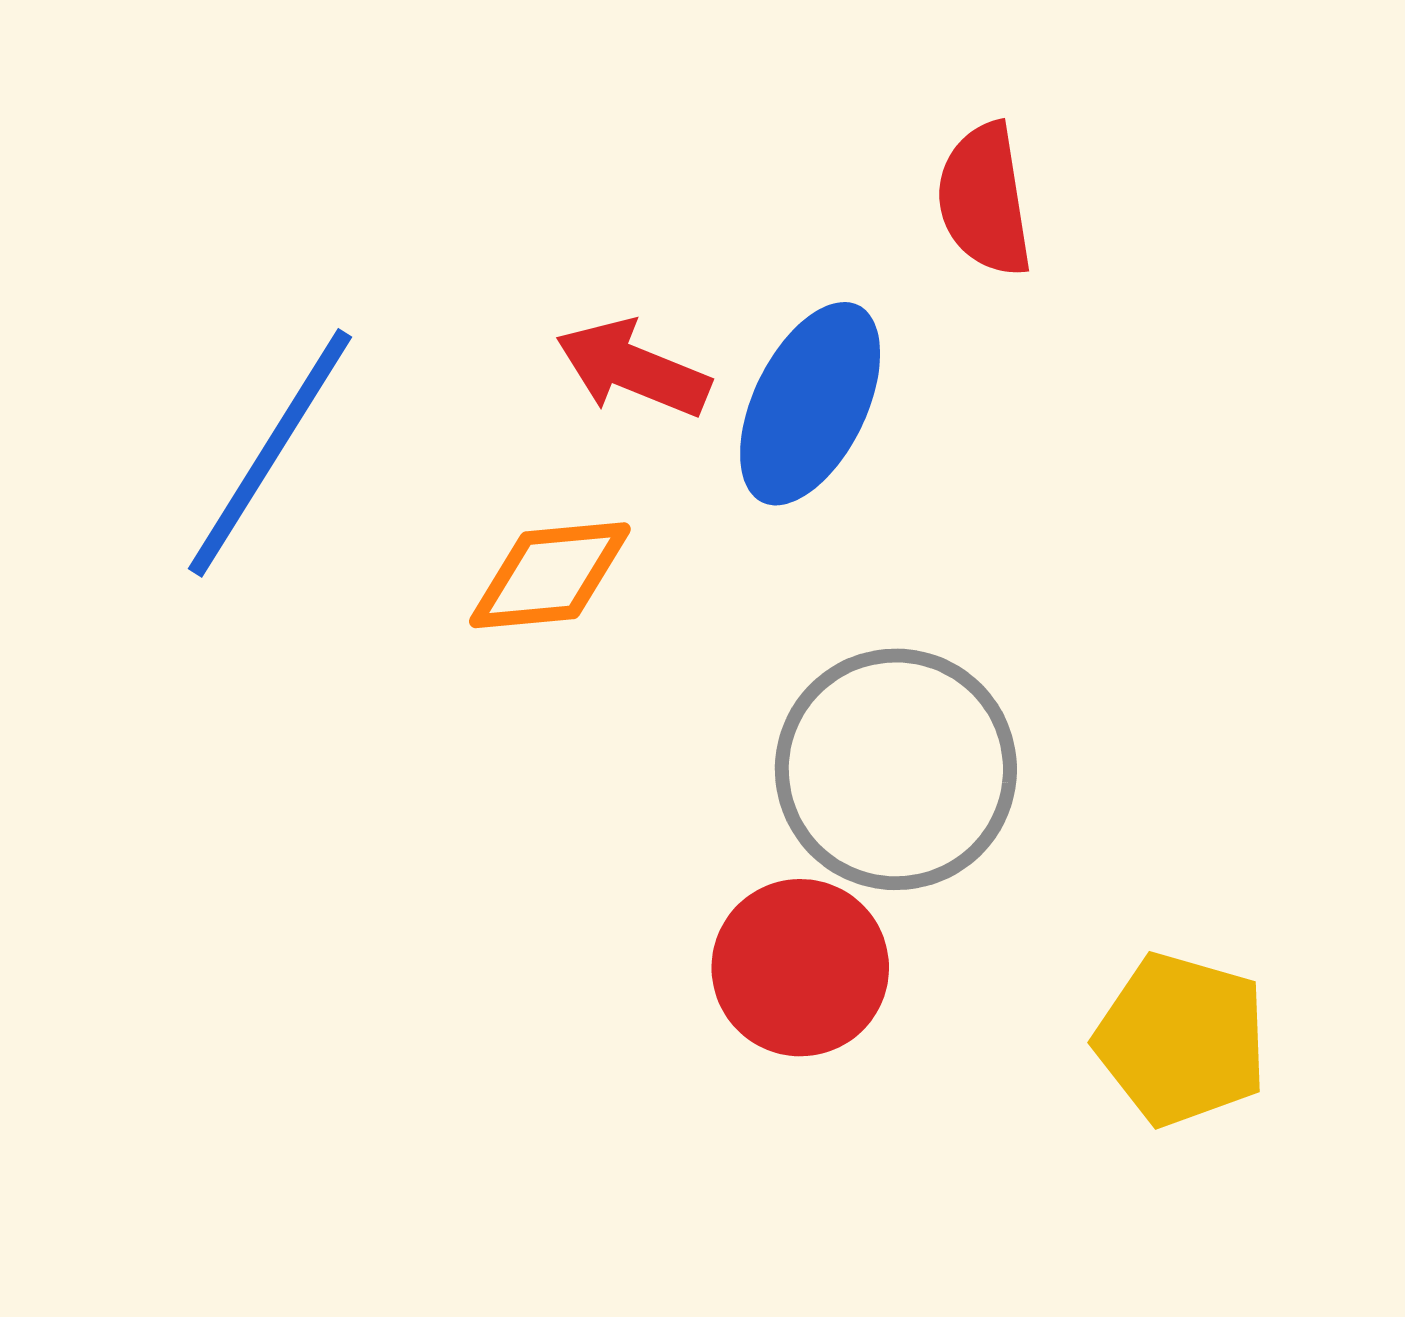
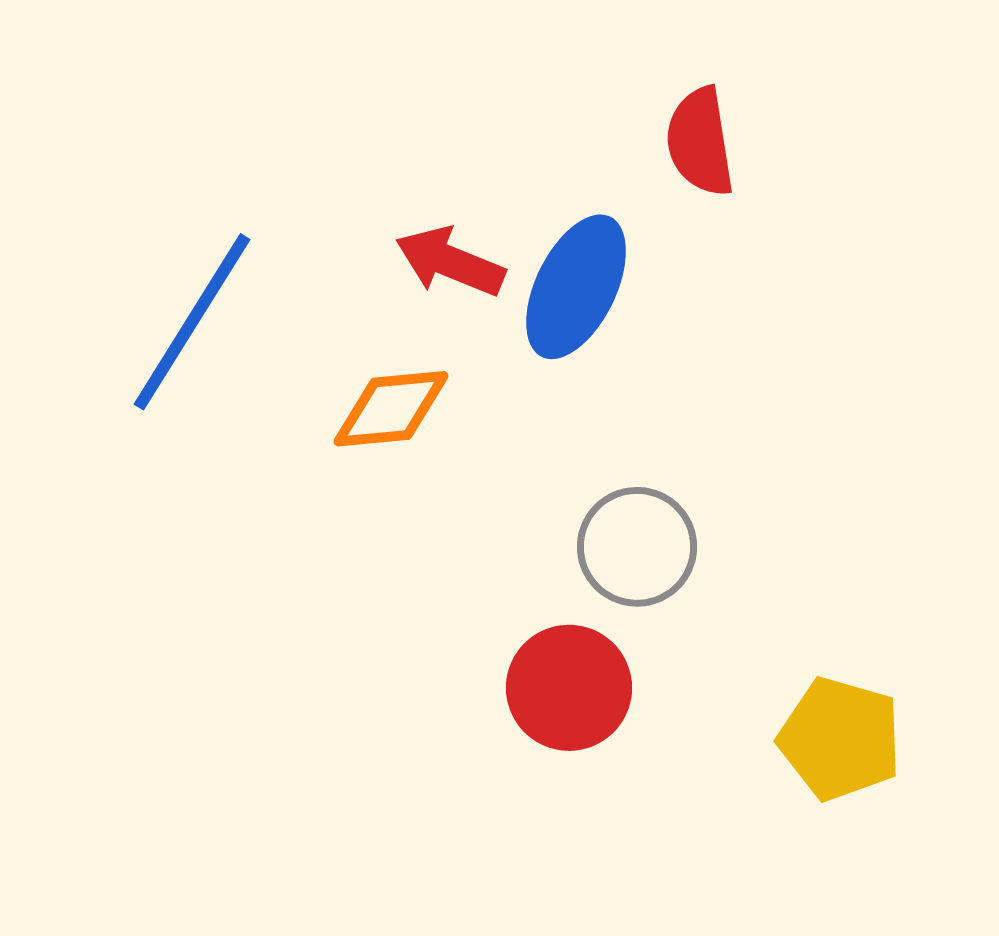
gray circle: (896, 769) -> (637, 547), size x0.7

